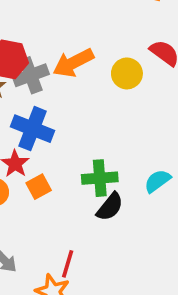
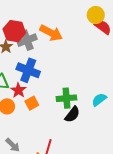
orange arrow: (73, 63) -> (51, 33), turned -125
yellow circle: (127, 73) -> (96, 15), moved

